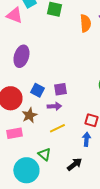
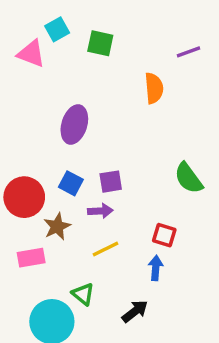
orange semicircle: (85, 23) -> (154, 88), moved
purple ellipse: (21, 56) -> (74, 125), moved

